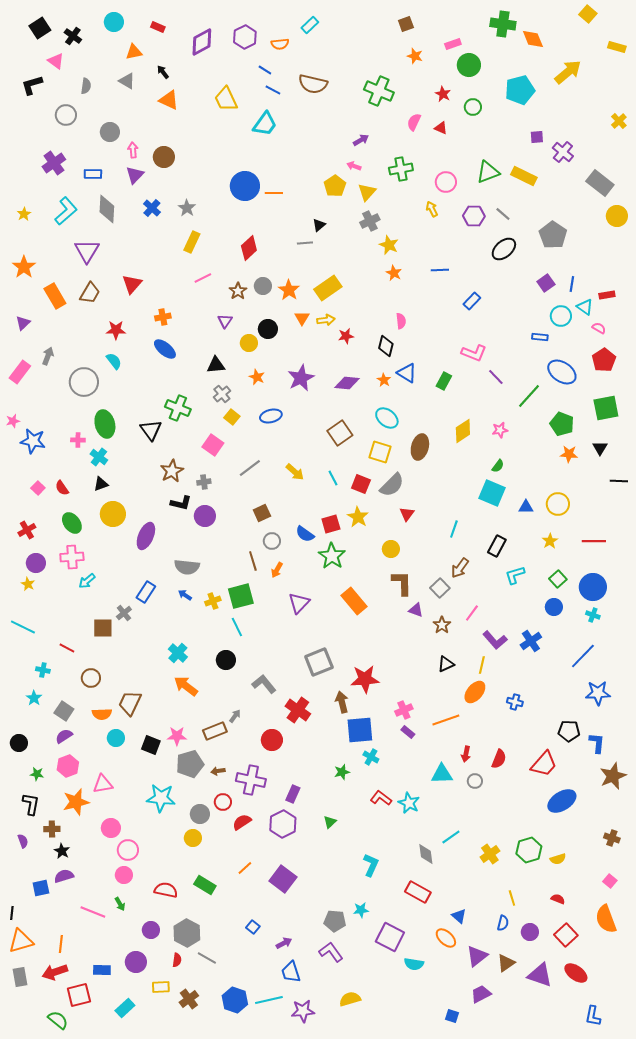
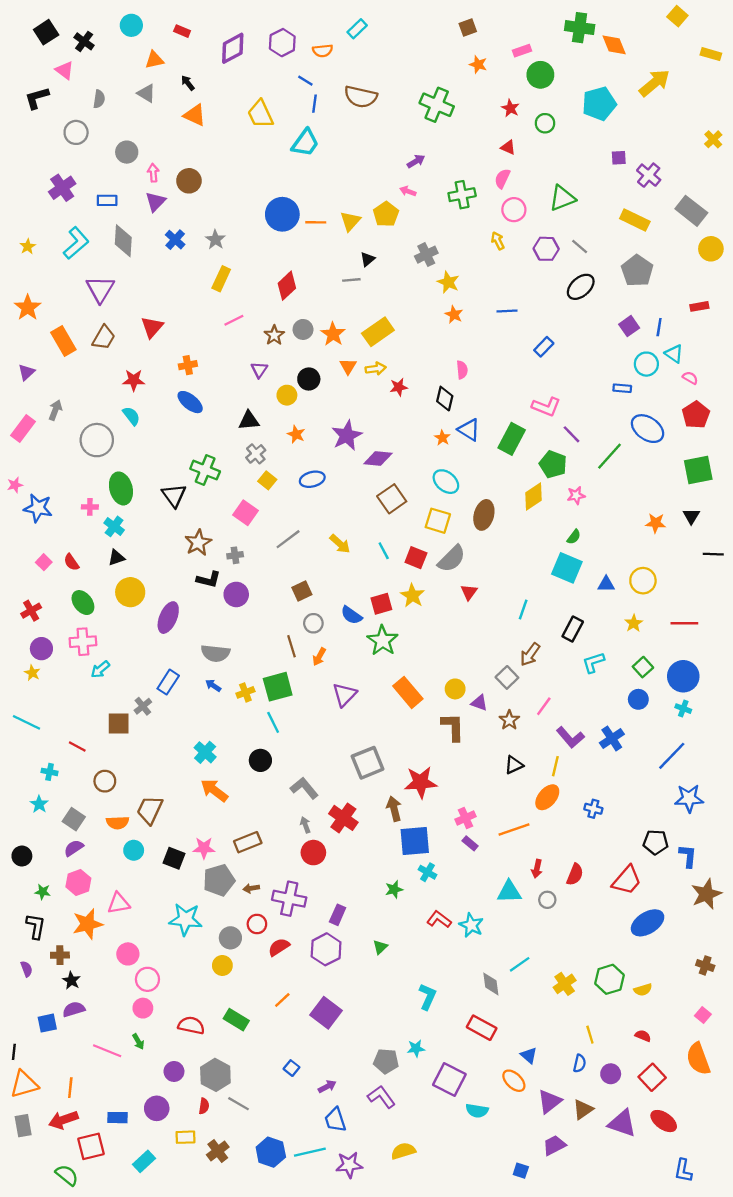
blue line: (273, 90) -> (315, 104), turned 70
pink semicircle: (414, 122) -> (502, 179), moved
yellow rectangle: (524, 176) -> (635, 220), moved
yellow triangle: (367, 192) -> (350, 221), moved
red rectangle: (607, 295) -> (699, 306), moved
green rectangle: (444, 381) -> (512, 439), size x1.5
purple diamond: (347, 383) -> (378, 459), moved
green pentagon: (562, 424) -> (553, 464), moved
yellow circle: (391, 549) -> (455, 689), moved
brown L-shape: (402, 583) -> (453, 727), moved
gray arrow: (235, 716) -> (305, 825), moved, turned -56

